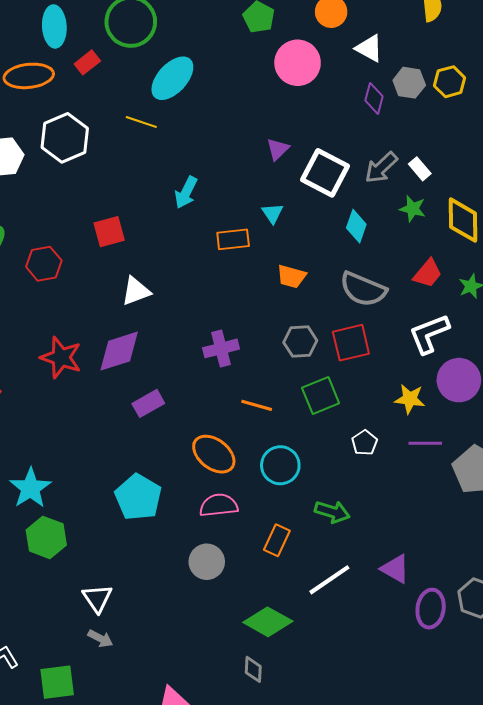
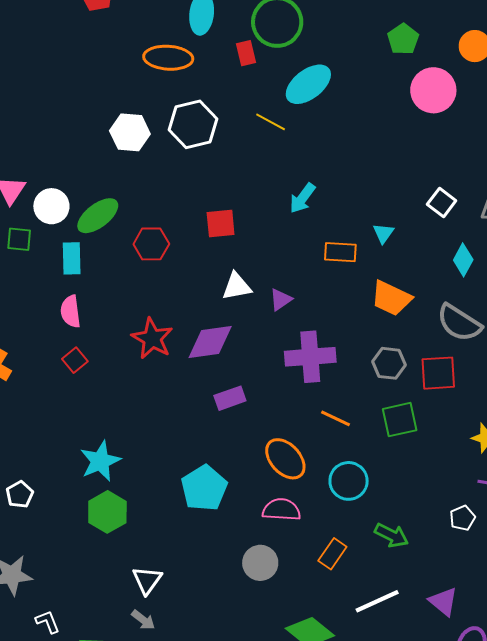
red rectangle: (87, 62) -> (246, 53), moved, turned -75
purple triangle: (278, 149) -> (281, 300), moved
white square: (325, 173) -> (442, 203), size x0.6
orange trapezoid: (291, 276) -> (391, 298), size x1.4
purple cross: (221, 348) -> (310, 357), size x1.4
white pentagon: (365, 443) -> (462, 518), moved

